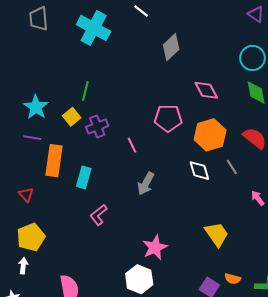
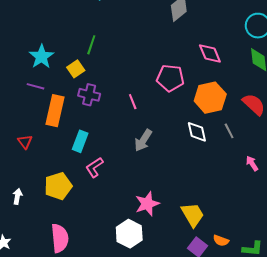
purple cross: (97, 126) -> (89, 95), moved, turned 30
cyan rectangle: (84, 177) -> (80, 141), moved
yellow trapezoid: (217, 234) -> (193, 215), moved
yellow pentagon: (31, 237) -> (58, 186), moved
white arrow: (23, 266) -> (17, 196), moved

